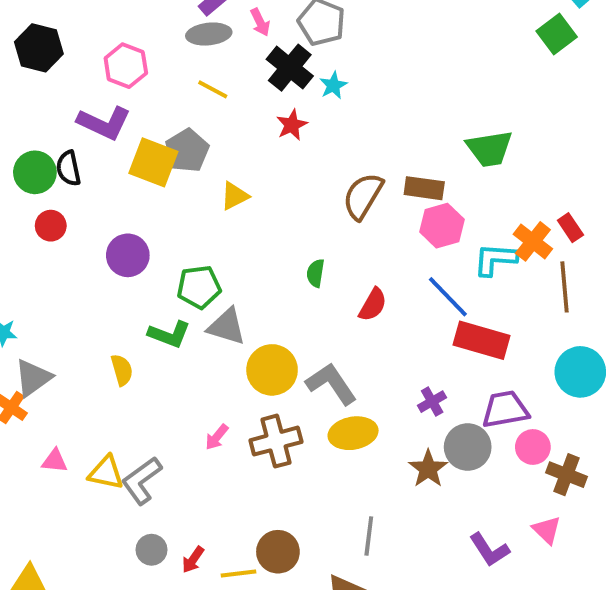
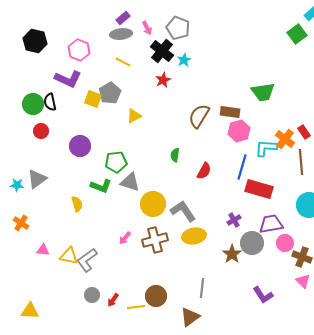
yellow square: (153, 162) -> (93, 99), size x0.7
blue line: (448, 297) -> (242, 167), turned 60
gray triangle: (33, 378) -> (37, 179), moved
pink triangle: (547, 530) -> (303, 281), moved

